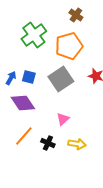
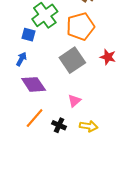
blue square: (29, 77) -> (28, 35), moved

